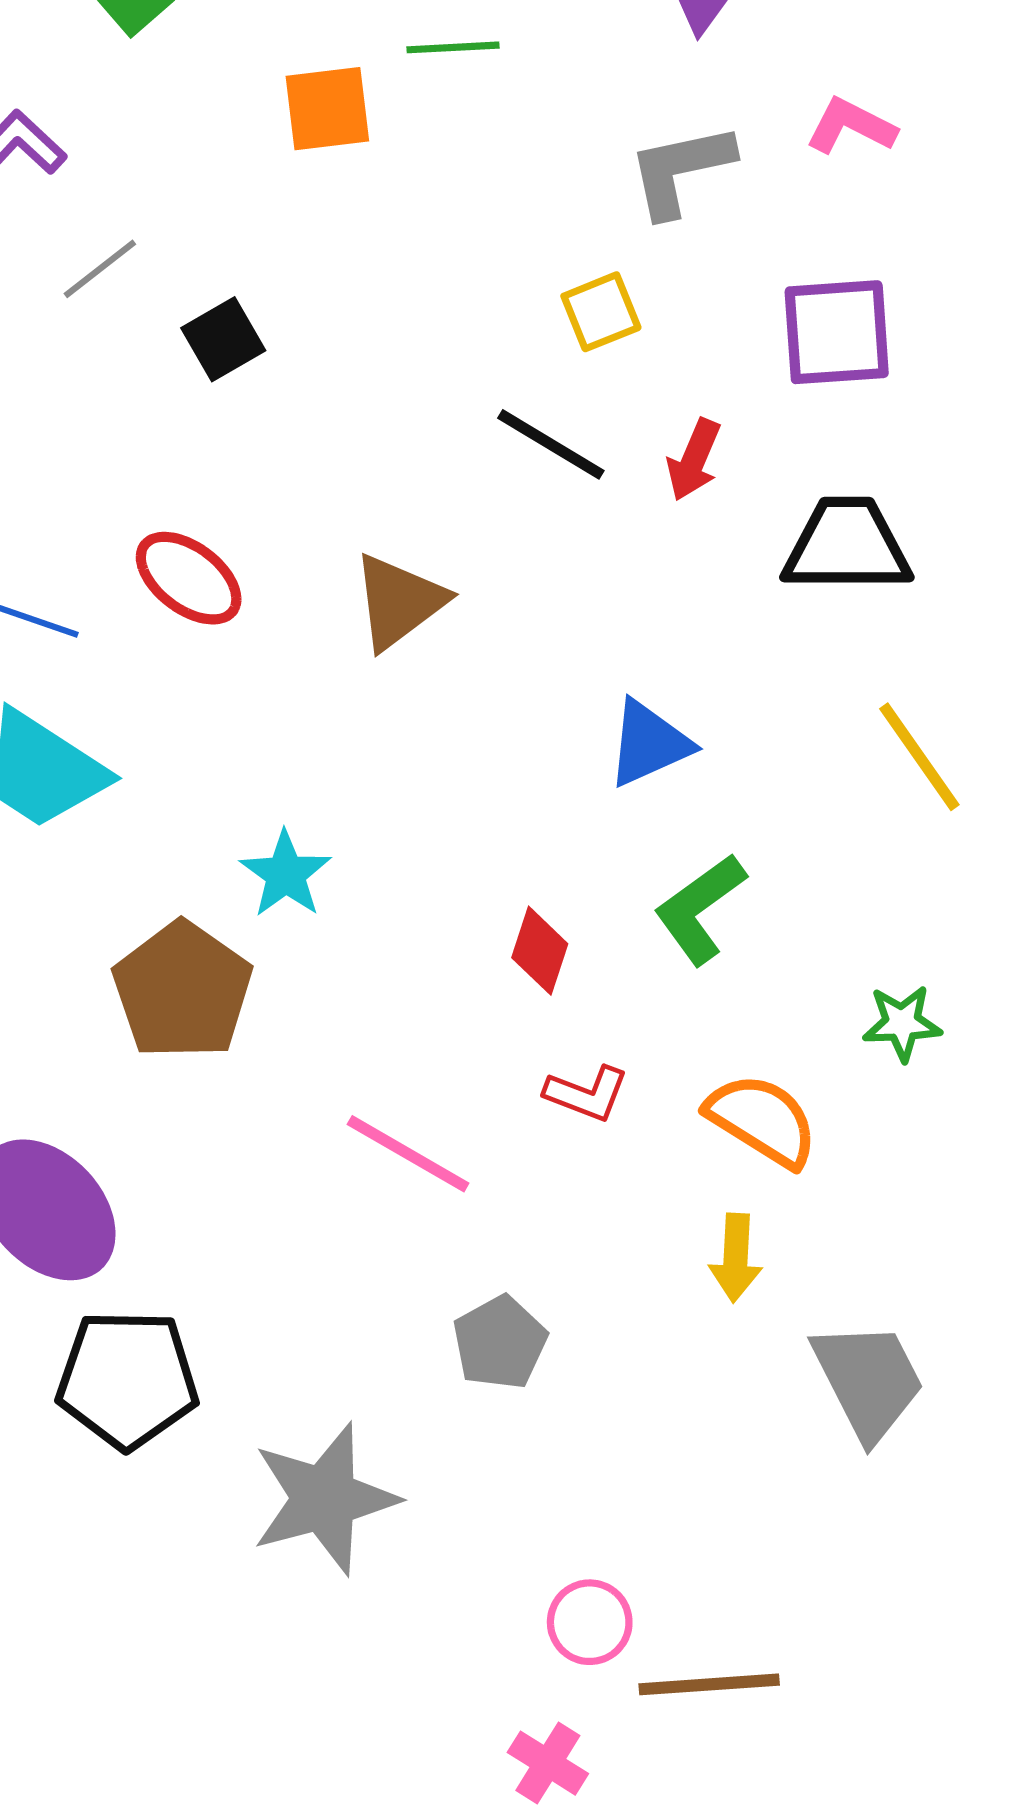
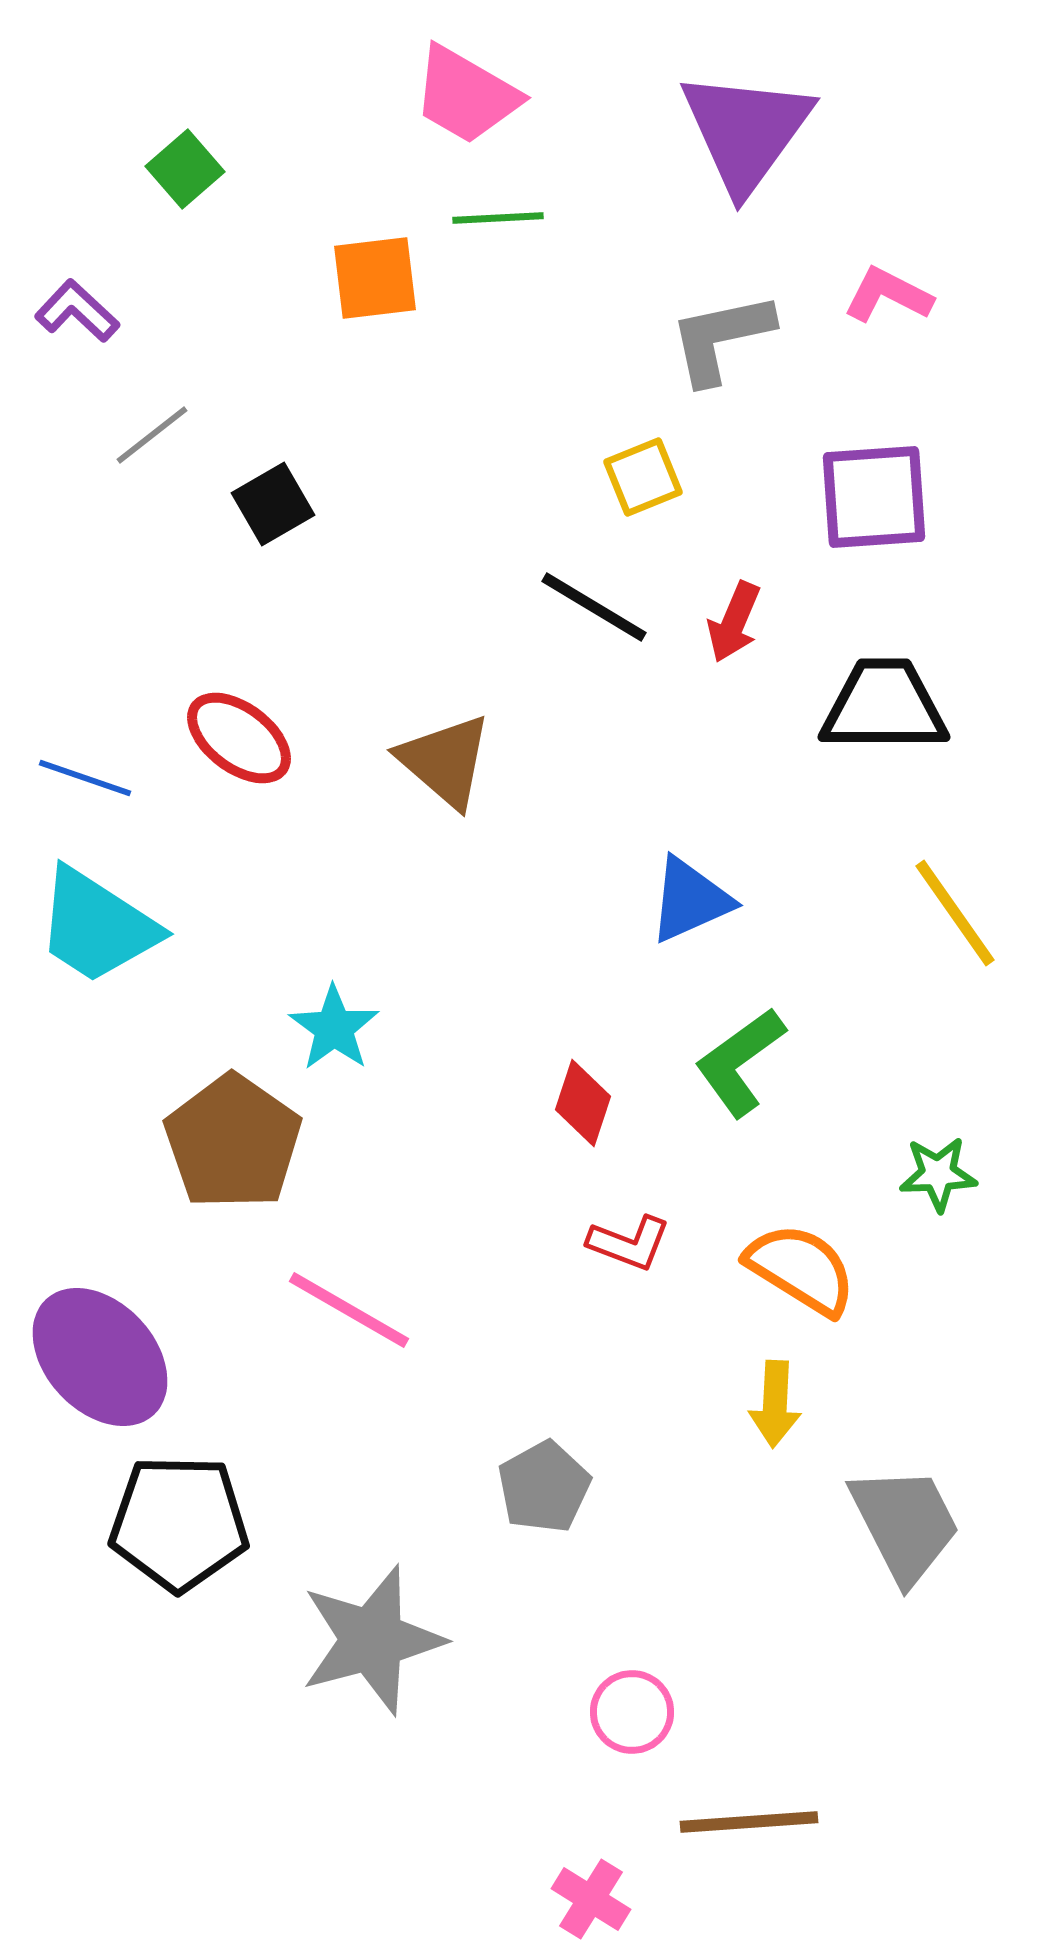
brown triangle: (399, 602) -> (445, 761), turned -42
pink line: (408, 1154) -> (349, 1310), moved
pink circle: (590, 1622) -> (632, 1712), moved

